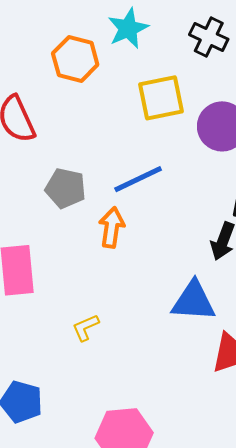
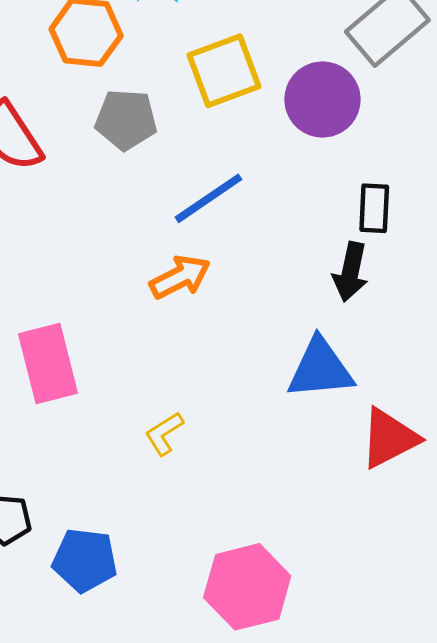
gray pentagon: (66, 188) -> (126, 120), moved
orange arrow: (112, 227) -> (180, 277), turned 63

